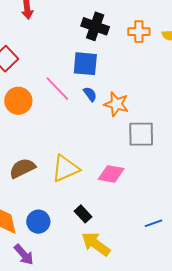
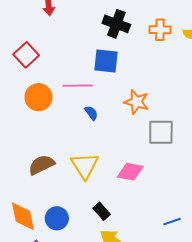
pink line: (57, 89) -> (78, 86), turned -48
blue semicircle: (90, 94) -> (91, 113), moved
yellow triangle: (65, 168) -> (85, 166), turned -40

